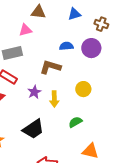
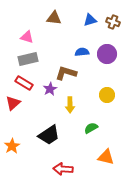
brown cross: (101, 24) -> (113, 22), moved
pink triangle: (25, 30) -> (27, 37), moved, turned 32
yellow circle: (83, 89) -> (107, 95), moved
purple star: (34, 92) -> (50, 89), moved

